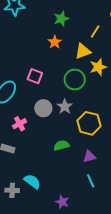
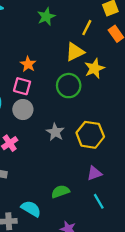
orange star: (55, 42) -> (28, 64), moved
gray star: (65, 107) -> (55, 132), moved
gray circle: (43, 108) -> (23, 110), moved
green semicircle: (61, 145) -> (60, 192), moved

